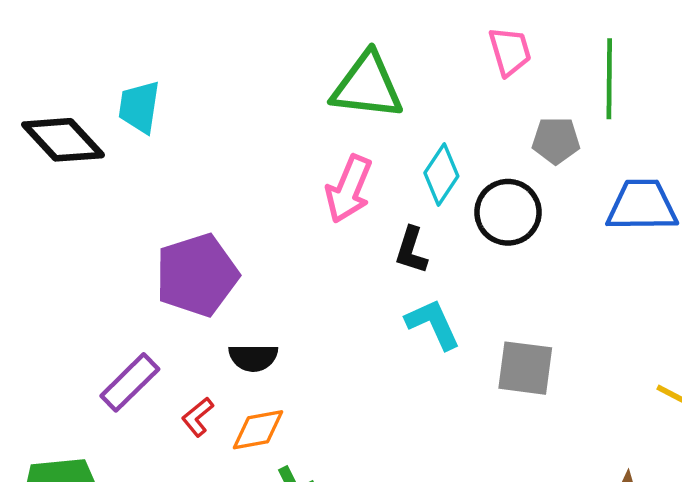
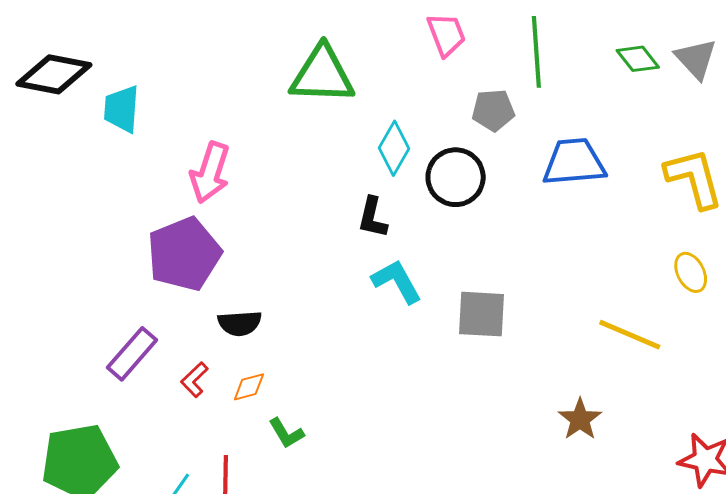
black diamond: (63, 140) -> (54, 74), moved, turned -32
pink arrow: (349, 189) -> (210, 173), moved
orange diamond: (258, 430) -> (249, 387), size x0.7

